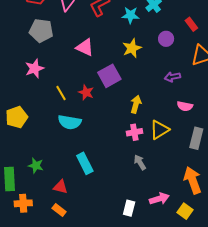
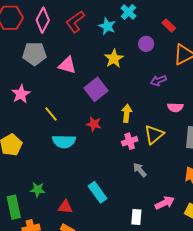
cyan star: (130, 15) -> (107, 26), turned 30
gray pentagon: (41, 31) -> (34, 54), moved
red star: (86, 92) -> (94, 124), moved
cyan rectangle: (85, 163) -> (98, 192), moved

